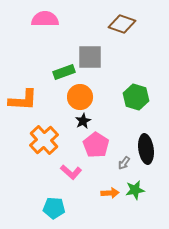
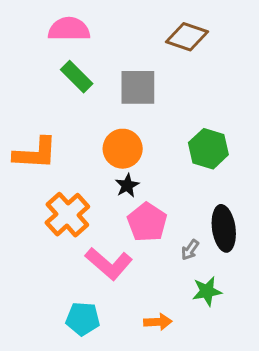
green rectangle: (64, 72) -> (77, 77), moved, turned 65
pink L-shape: (71, 172) -> (109, 264), size x1.4
orange arrow: (110, 193) -> (158, 322), moved

